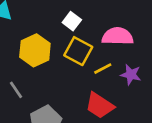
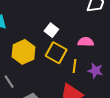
pink semicircle: (118, 36) -> (86, 42), size x0.7
yellow line: (103, 69) -> (74, 66), turned -56

